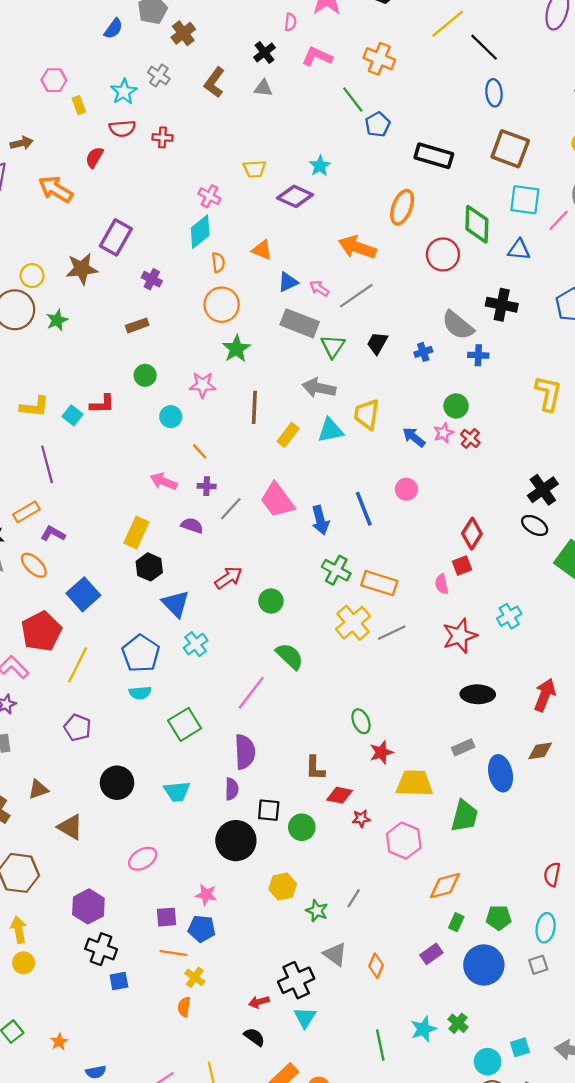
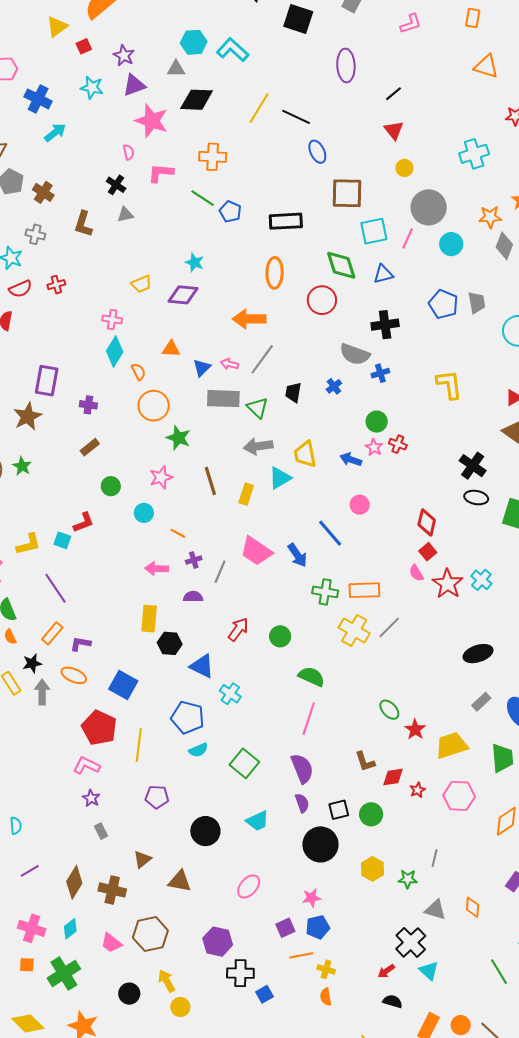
red star: (460, 636) -> (448, 584), moved
pink line: (251, 693) -> (309, 719), moved

